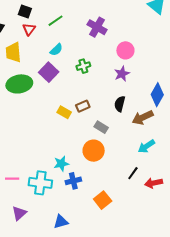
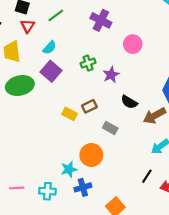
cyan semicircle: (56, 50) -> (49, 48), moved
purple star: (122, 74) -> (111, 75), moved
black semicircle: (120, 104) -> (129, 102), turned -70
orange circle: (94, 151) -> (91, 155), moved
cyan cross: (40, 183) -> (47, 191), size x0.7

